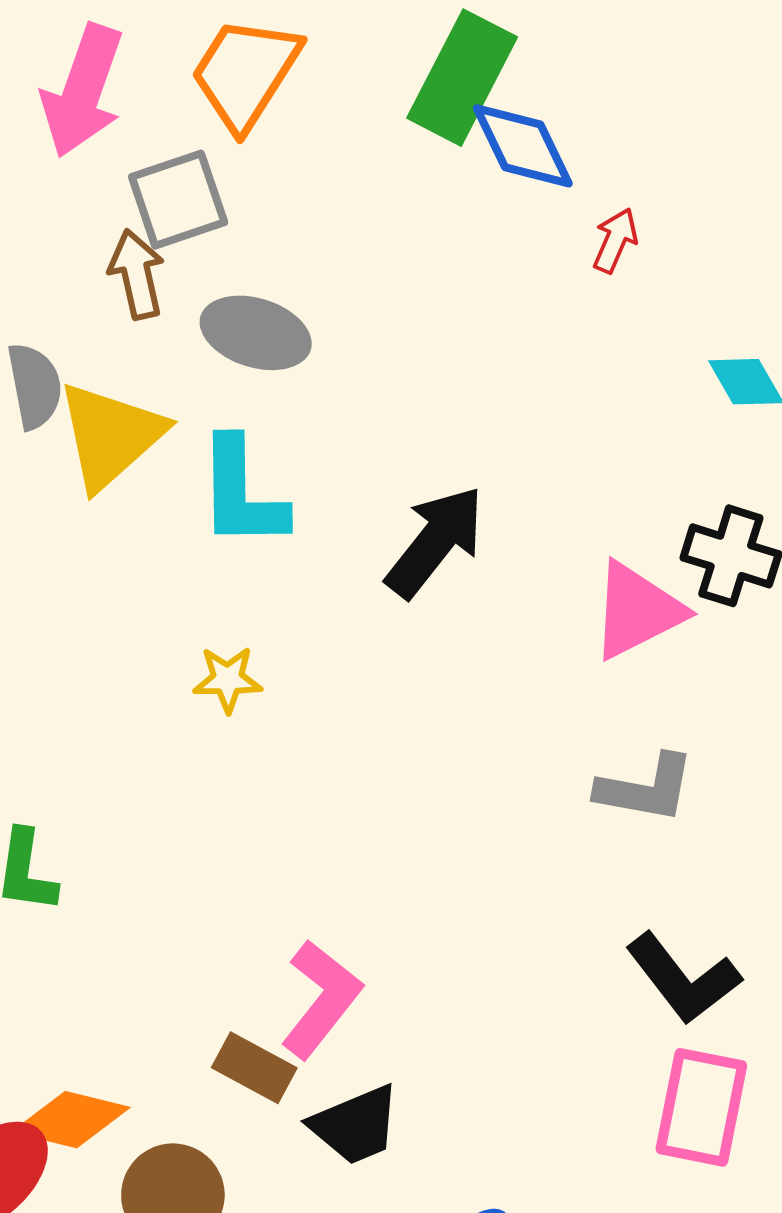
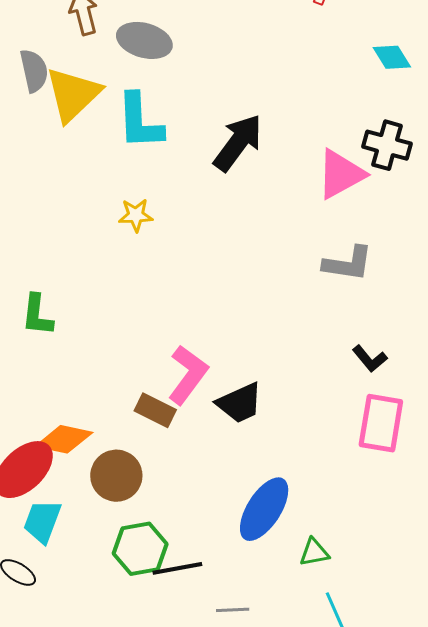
black L-shape: (683, 979) -> (370, 359), size x0.6
black trapezoid: (355, 1125) -> (240, 403), moved

